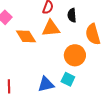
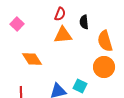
orange diamond: (26, 36) -> (32, 59), moved
orange circle: (75, 55) -> (104, 67), moved

